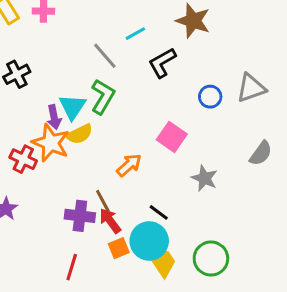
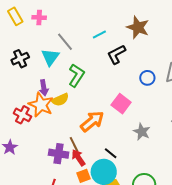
gray line: (105, 56) -> (65, 42), moved
cyan triangle: (72, 107) -> (50, 57), moved
orange arrow: (129, 165) -> (92, 121), size x1.4

